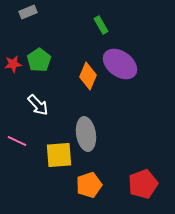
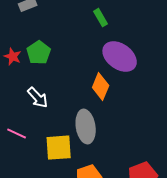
red star: (13, 64) -> (13, 57), turned 30
orange diamond: (88, 76) -> (101, 87), moved

